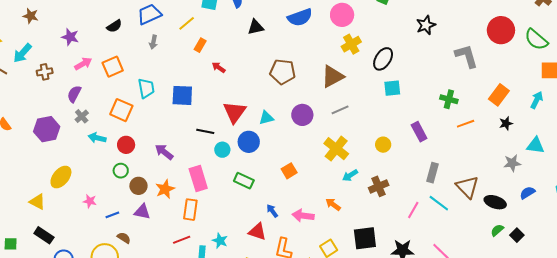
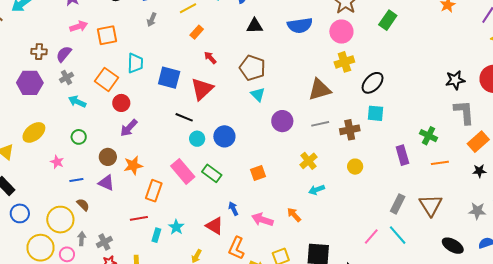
black star: (426, 25) -> (455, 80), moved
gray L-shape: (466, 56) -> (464, 112), moved
brown cross: (45, 72) -> (39, 52), moved
brown pentagon: (283, 72) -> (252, 68), moved
red triangle: (234, 112) -> (202, 89), moved
cyan triangle: (266, 118) -> (258, 95), moved, turned 49
purple rectangle: (419, 132) -> (402, 155), moved
red circle: (126, 145) -> (121, 103), moved
yellow cross: (336, 149) -> (308, 161), size x0.7
purple arrow: (164, 152) -> (129, 128), moved, turned -96
green circle: (121, 171) -> (79, 137), moved
pink rectangle: (198, 178) -> (183, 171), moved, turned -35
brown cross: (379, 186) -> (350, 130), moved
brown triangle: (467, 187) -> (431, 205), moved

